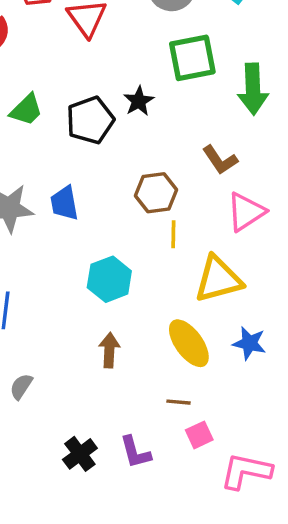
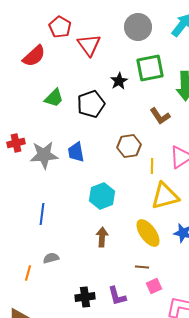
black star: (139, 101) -> (119, 81), moved
brown L-shape: (220, 160) -> (160, 116), moved
yellow line: (173, 234) -> (152, 166), moved
gray semicircle: (21, 386) -> (51, 258), turned 42
black cross: (80, 454) -> (85, 297), turned 30

